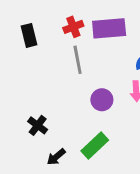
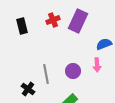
purple rectangle: (109, 28) -> (78, 21), turned -60
gray line: (78, 60) -> (46, 74), moved

